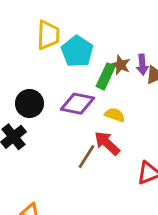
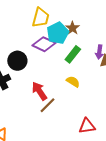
brown star: (121, 65) -> (72, 28), moved
purple diamond: (77, 104) -> (44, 44), moved
red arrow: (107, 143) -> (39, 91), moved

